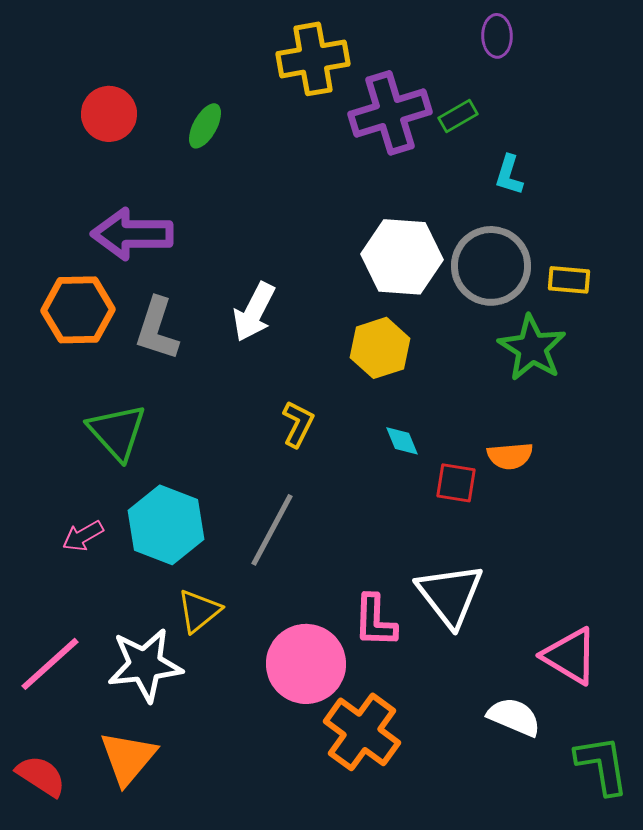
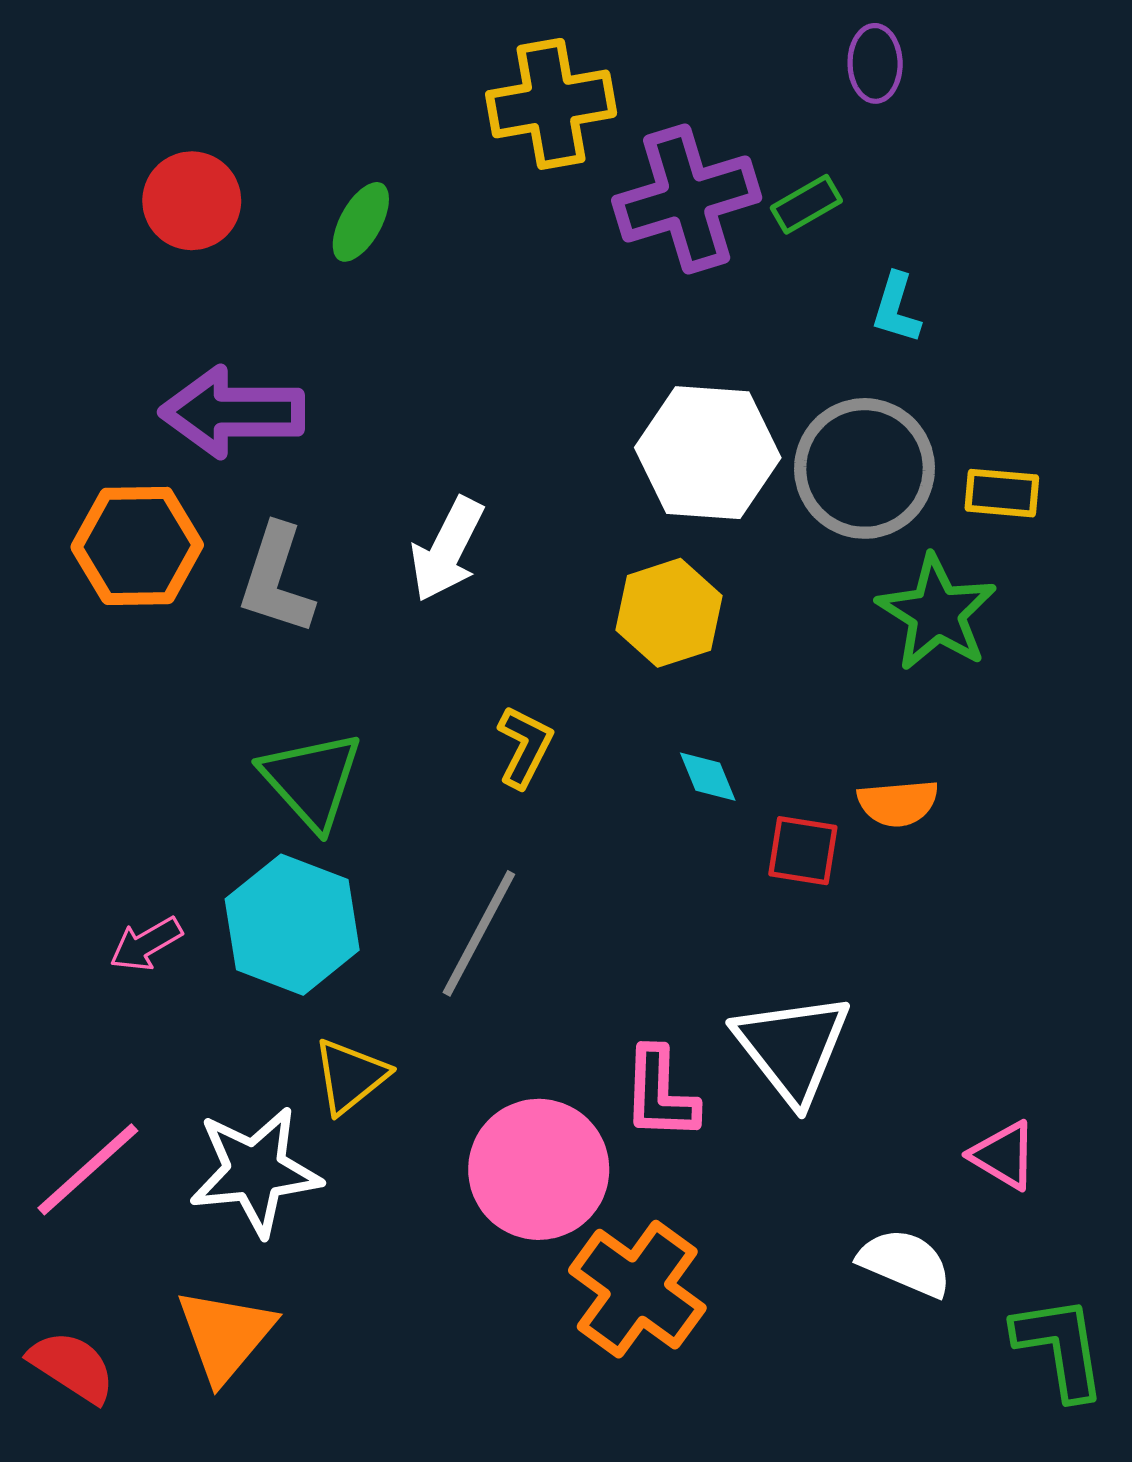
green triangle: (117, 432) -> (312, 780), moved
pink triangle: (570, 656) -> (1004, 1155), size x0.7

